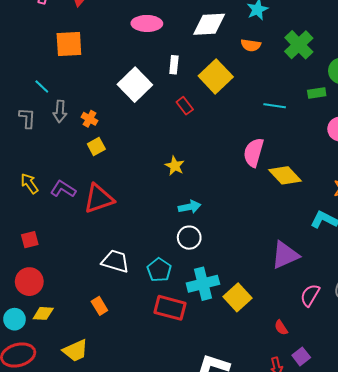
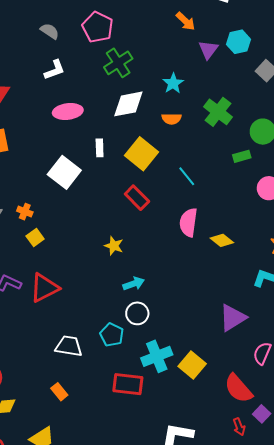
red rectangle: (185, 106) -> (137, 198), moved, size x1.4
cyan line: (275, 106) -> (187, 176), moved, turned 50
yellow diamond: (285, 175) -> (222, 240), size x0.7
cyan pentagon: (159, 270) -> (112, 335), moved
red semicircle: (281, 328) -> (238, 389), size x2.0

